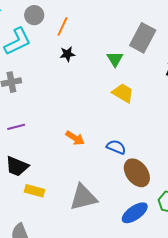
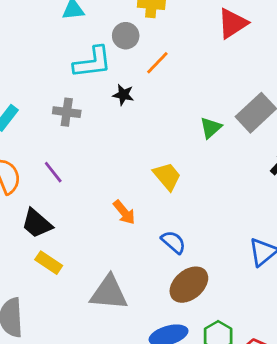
black star: (67, 54) -> (123, 95), moved
yellow trapezoid: (123, 93) -> (167, 176), moved
purple line: (16, 127) -> (53, 172), turned 48
brown ellipse: (137, 173) -> (189, 285), turned 68

